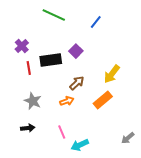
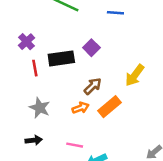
blue line: (96, 22) -> (115, 13), turned 56
orange rectangle: (103, 100) -> (109, 107), moved
pink line: (62, 132) -> (75, 145), turned -56

